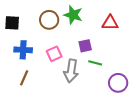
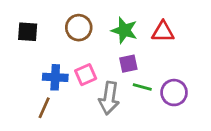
green star: (73, 15) -> (124, 30), moved
blue cross: (23, 50) -> (55, 77), moved
purple circle: (118, 83) -> (174, 93), moved

